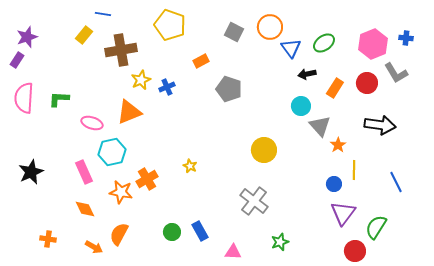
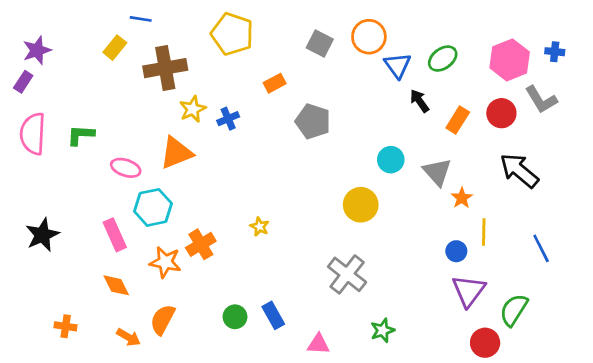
black arrow: (307, 74) -> (419, 101), turned 66
cyan circle: (301, 106) -> (391, 160), moved
black arrow: (380, 125) -> (519, 171), turned -148

